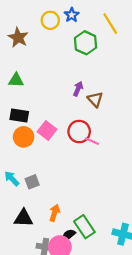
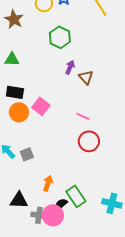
green hexagon: (86, 43) -> (60, 37), moved
red circle: (79, 132) -> (89, 141), moved
black triangle: (24, 218) -> (19, 200), moved

